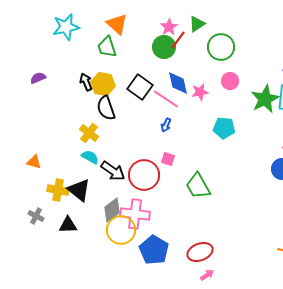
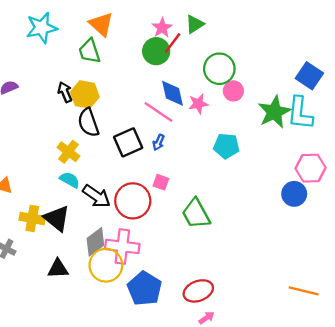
green circle: (221, 47) -> (219, 69), moved
black square: (140, 87) -> (128, 142), moved, turned 30
black triangle: (68, 225) -> (58, 269), moved

